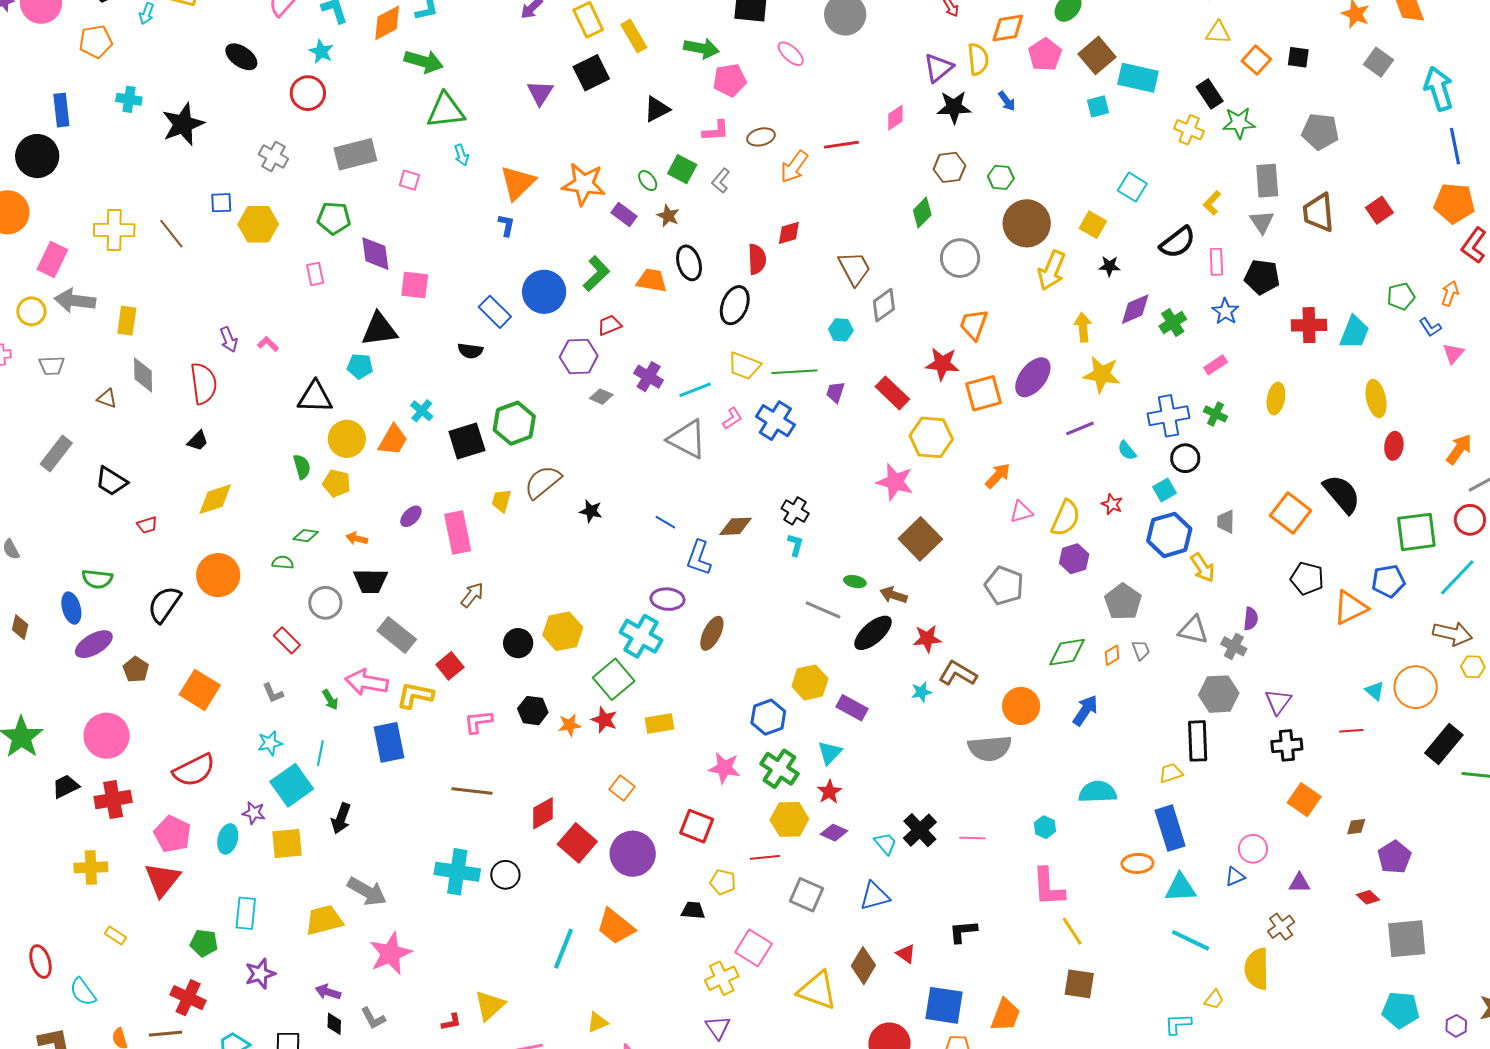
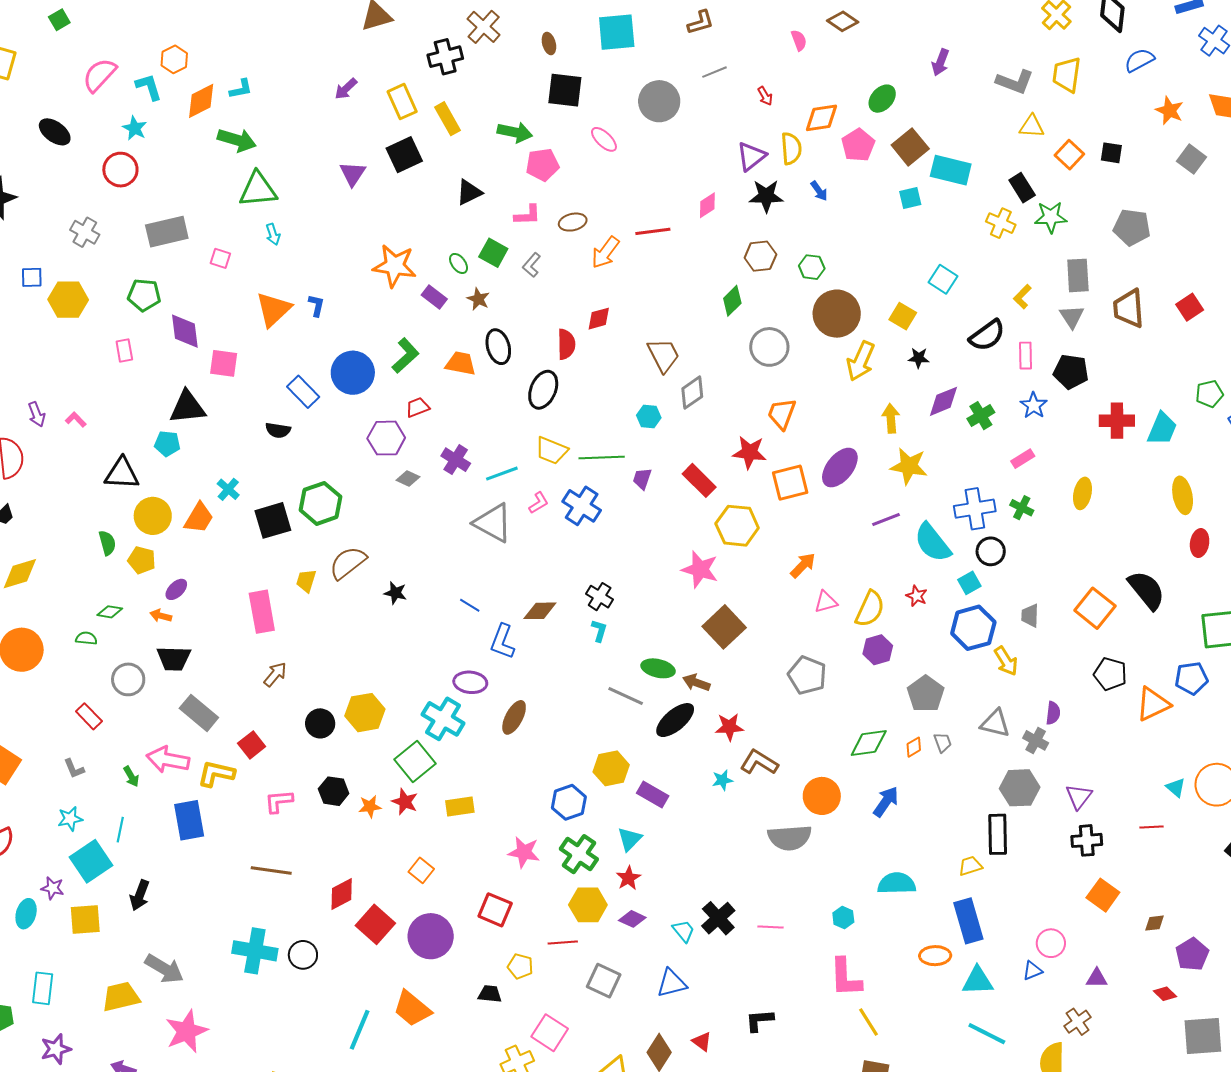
orange triangle: (518, 183) -> (273, 309), moved
cyan semicircle: (1127, 451) -> (932, 543), size x2.0
purple ellipse: (411, 516) -> (176, 589), moved
green ellipse: (855, 582) -> (658, 668), size x1.5

